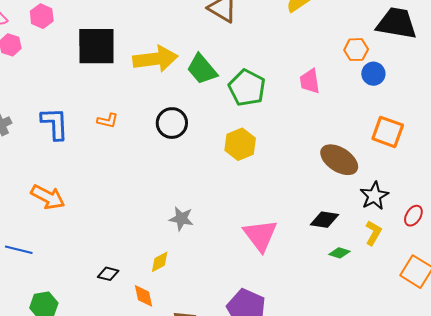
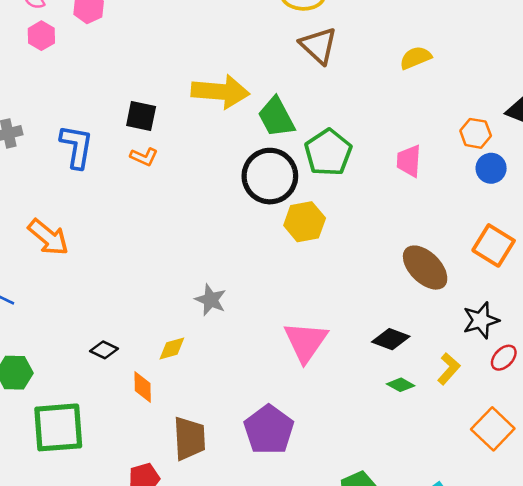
black square: (96, 46) -> (141, 116), moved, size x0.6
black circle: (172, 123) -> (270, 176), moved, size x1.4
black star: (374, 196) -> (481, 320), moved

